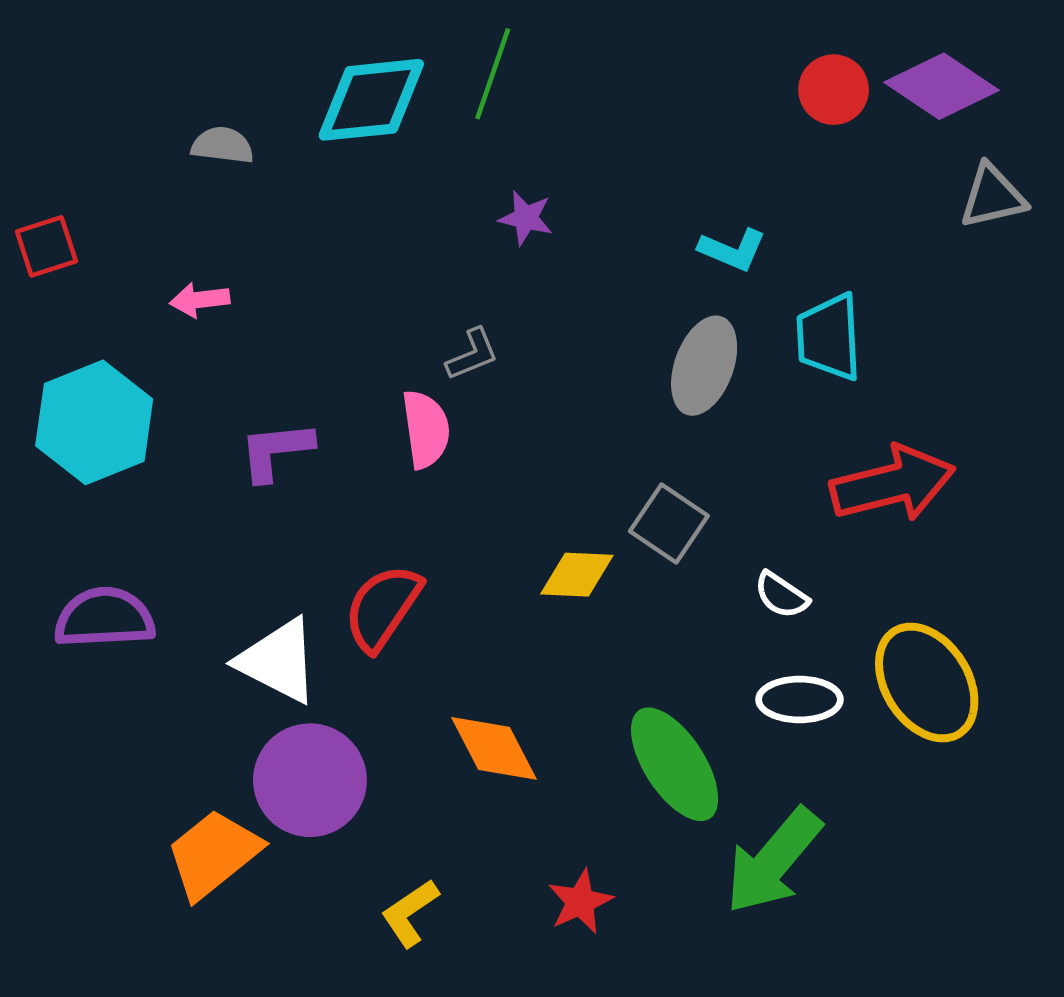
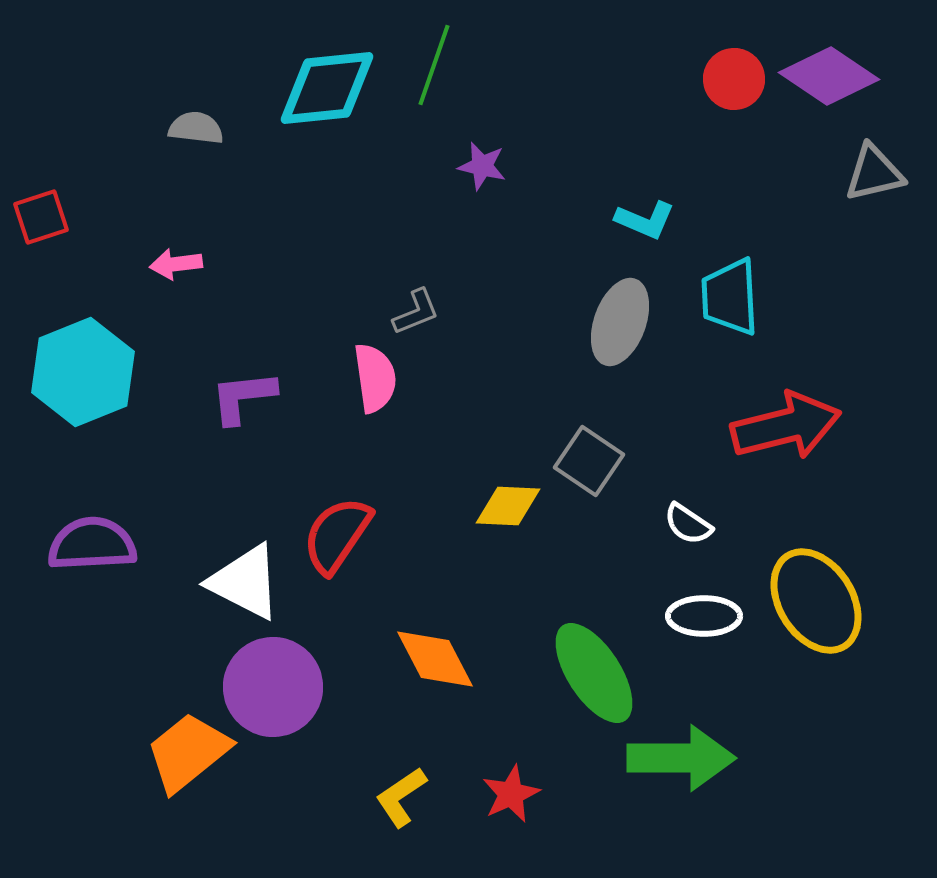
purple star: (526, 218) -> (482, 166), moved
green arrow: (773, 861) -> (681, 758), turned -130
yellow L-shape: (410, 913) -> (401, 797), moved

